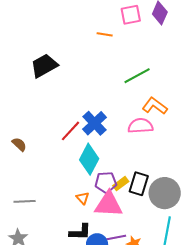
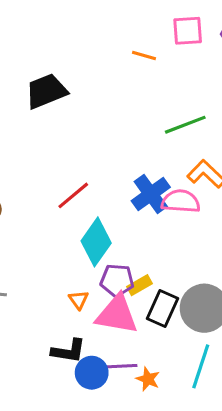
blue cross: (95, 123) -> (151, 194), moved
black rectangle: (139, 184) -> (162, 308), moved

